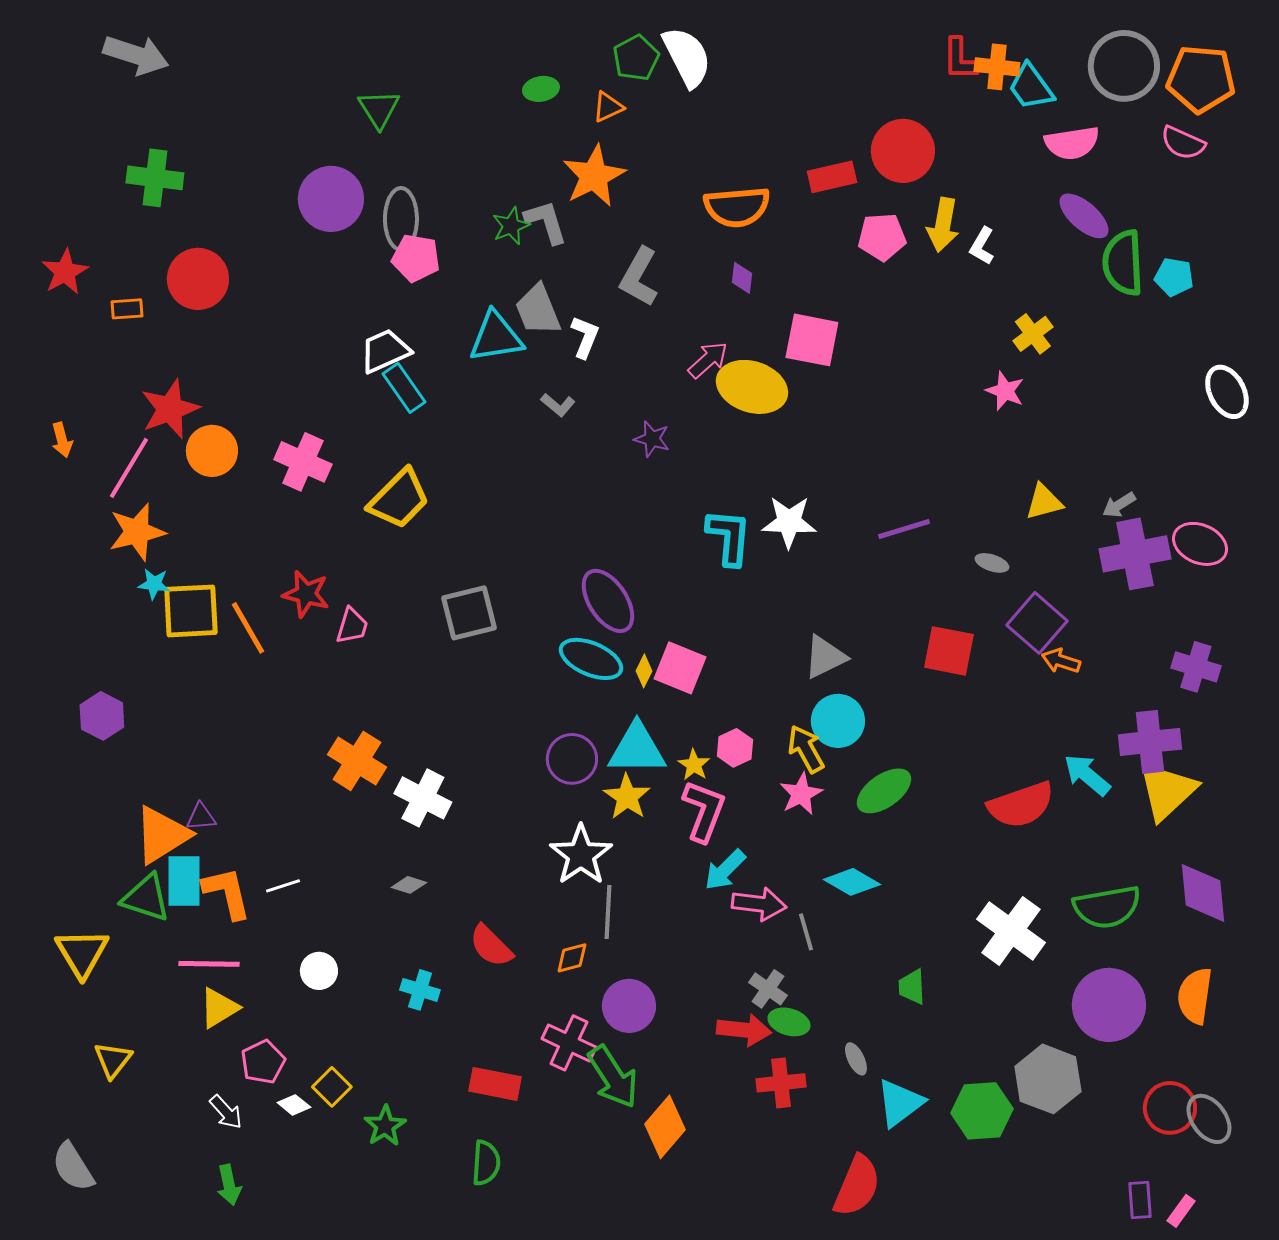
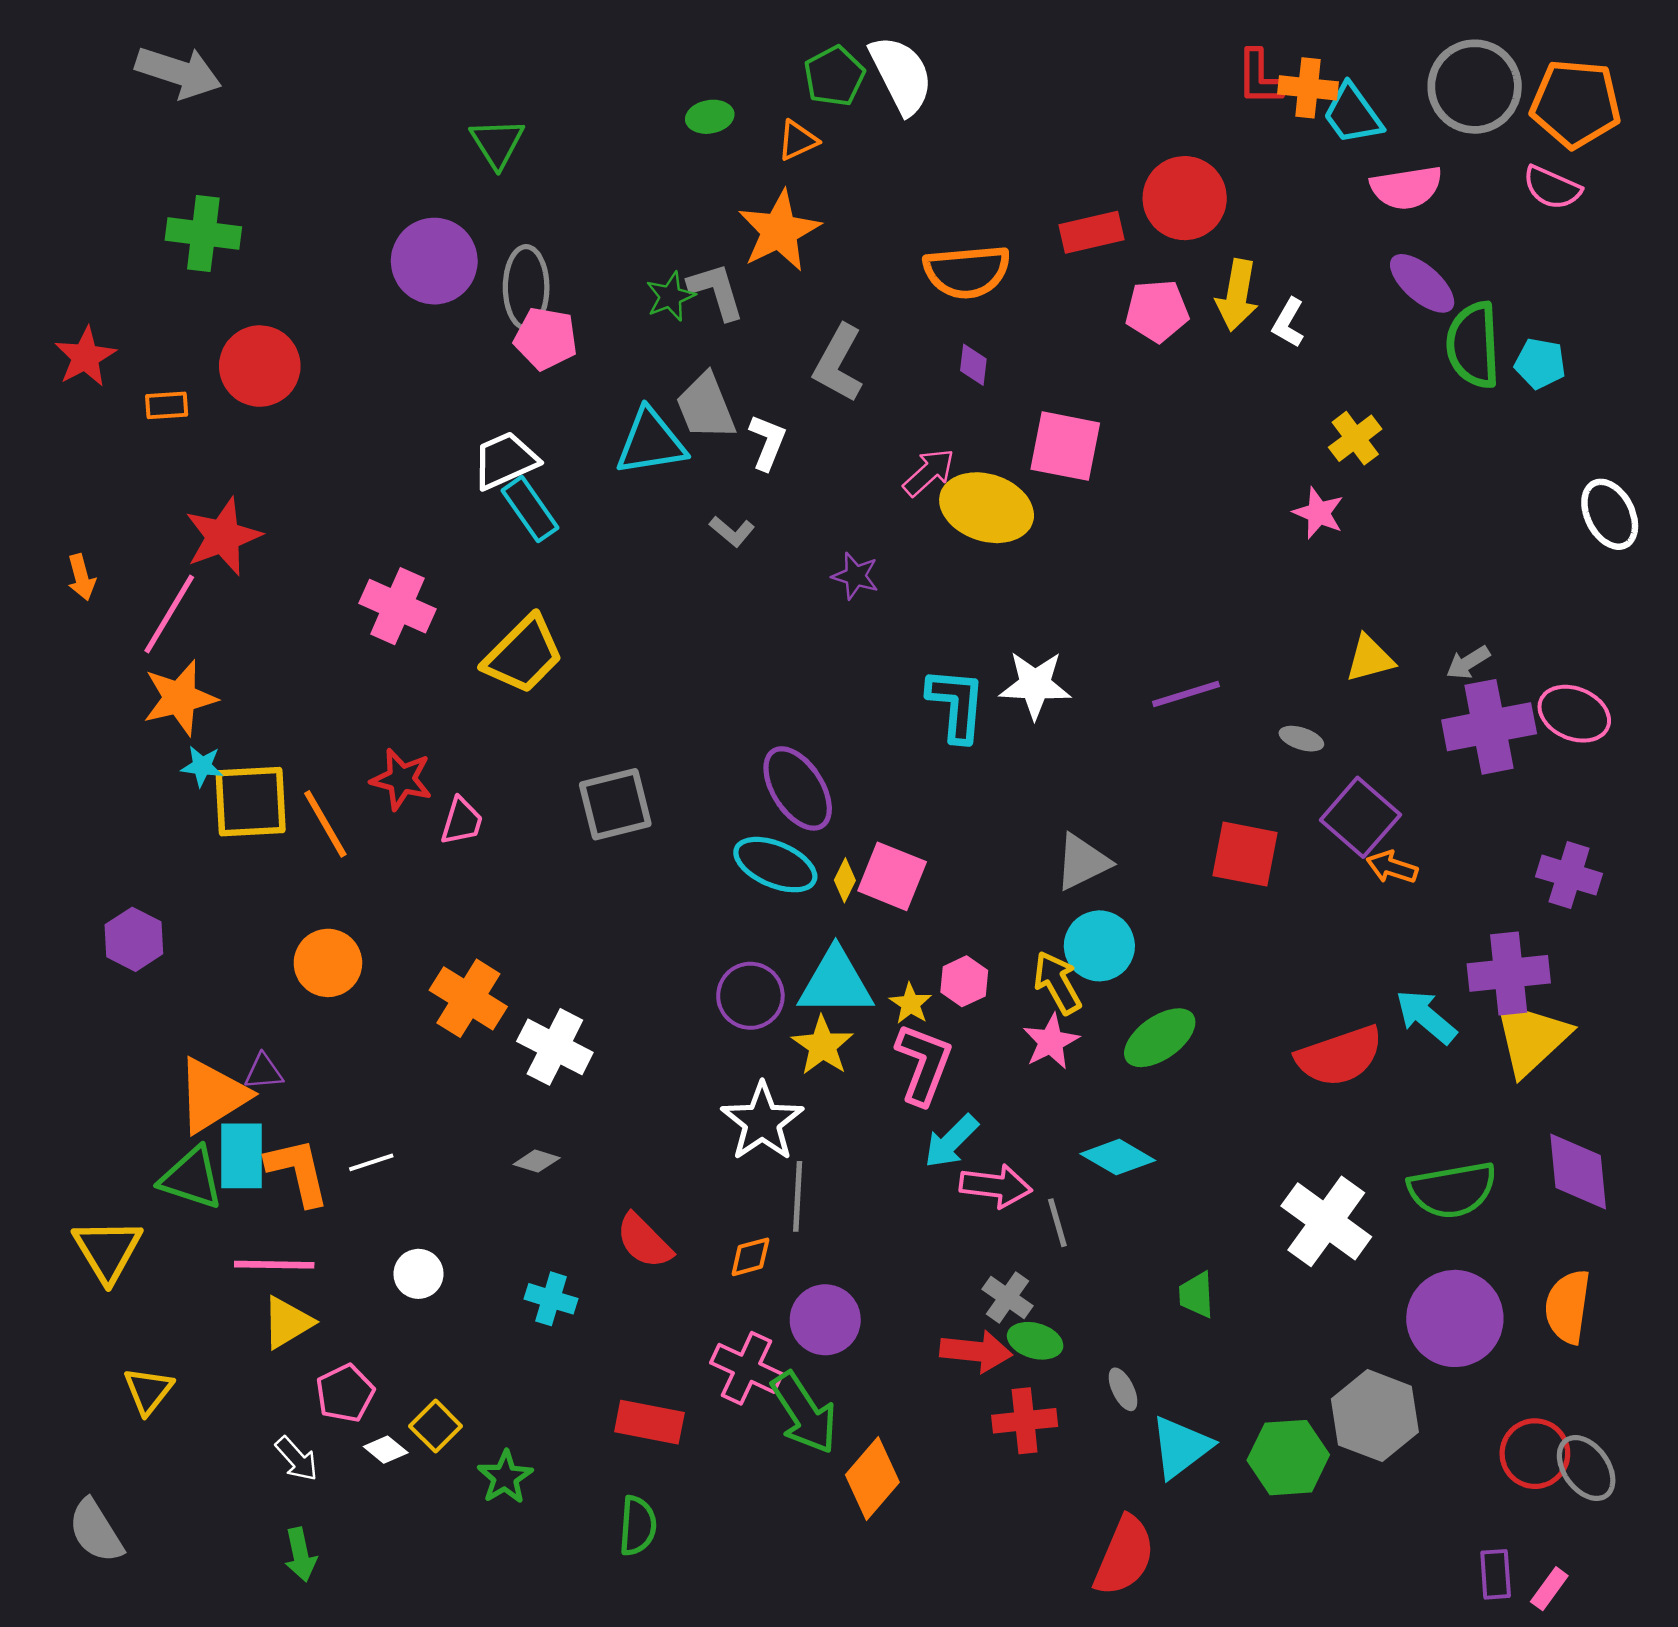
orange circle: (212, 451) -> (328, 963), moved

